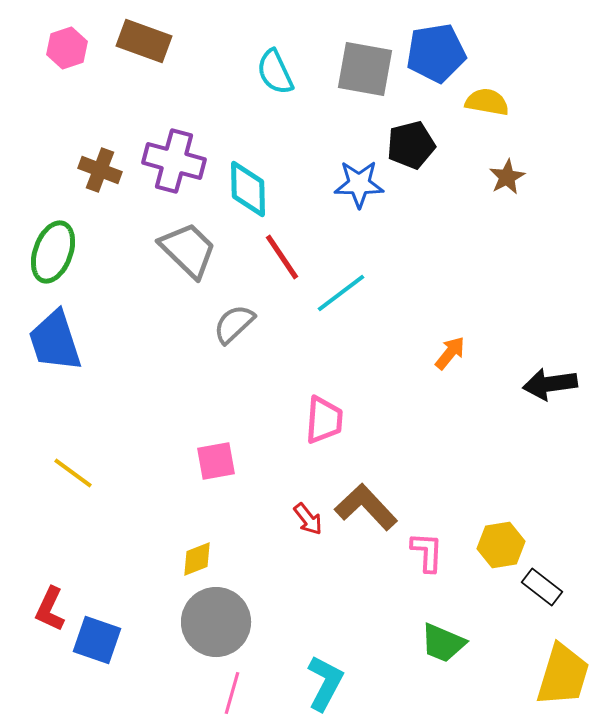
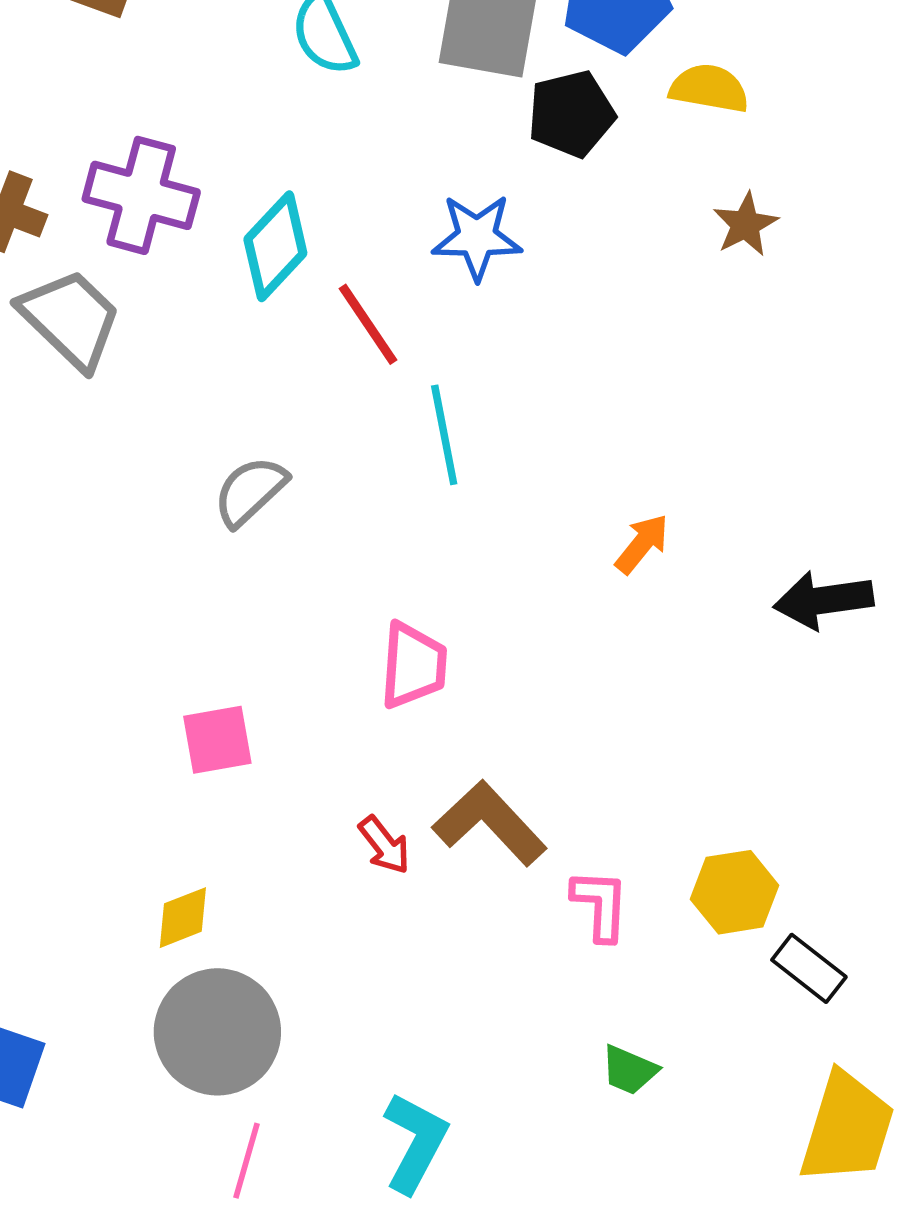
black pentagon: (411, 145) -> (571, 114), moved
cyan diamond: (248, 189) -> (275, 246), turned 44
gray trapezoid: (188, 250) -> (70, 319), moved
red line: (282, 257) -> (368, 324), moved
cyan line: (341, 293) -> (444, 435), turned -64
green trapezoid: (443, 643) -> (629, 1070), size x0.7

